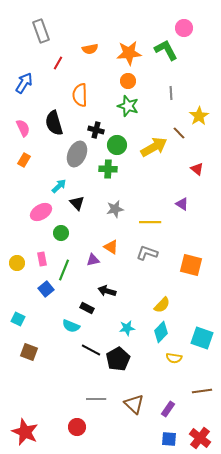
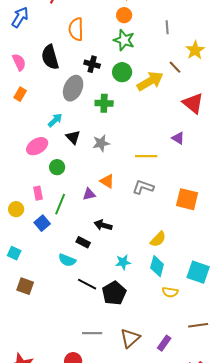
green circle: (117, 145) -> (122, 72), moved
red triangle: (197, 169) -> (193, 103), size x1.6
gray star: (115, 209) -> (101, 143), moved
yellow circle: (17, 263) -> (16, 209), moved
cyan diamond: (161, 332) -> (157, 266), turned -30
brown triangle: (134, 404) -> (130, 338), turned 35

